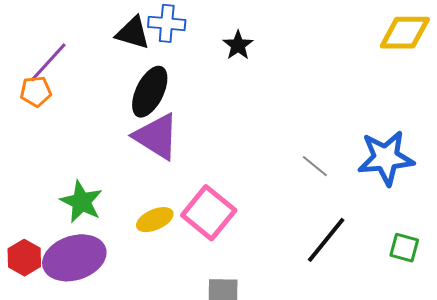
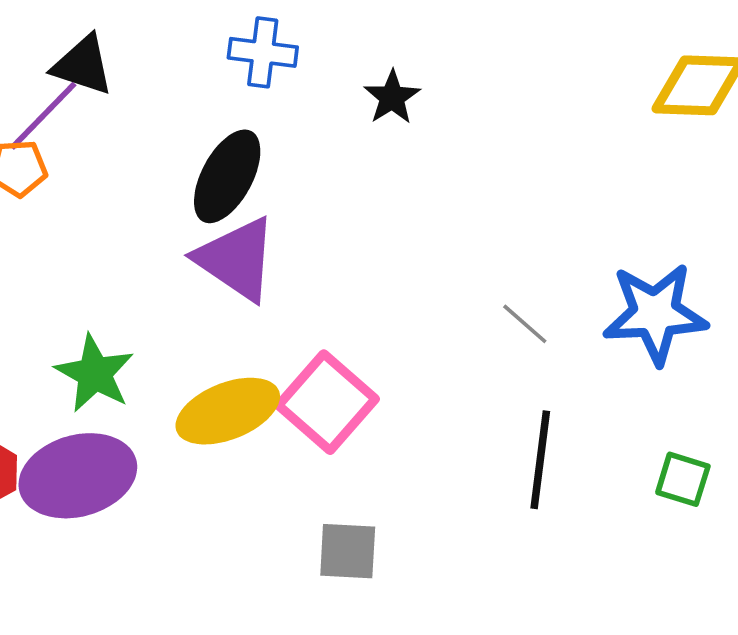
black triangle: (133, 33) -> (83, 65), moved
yellow ellipse: (155, 220) -> (228, 411), size x1.5
black line: (326, 240) -> (540, 460), turned -34

